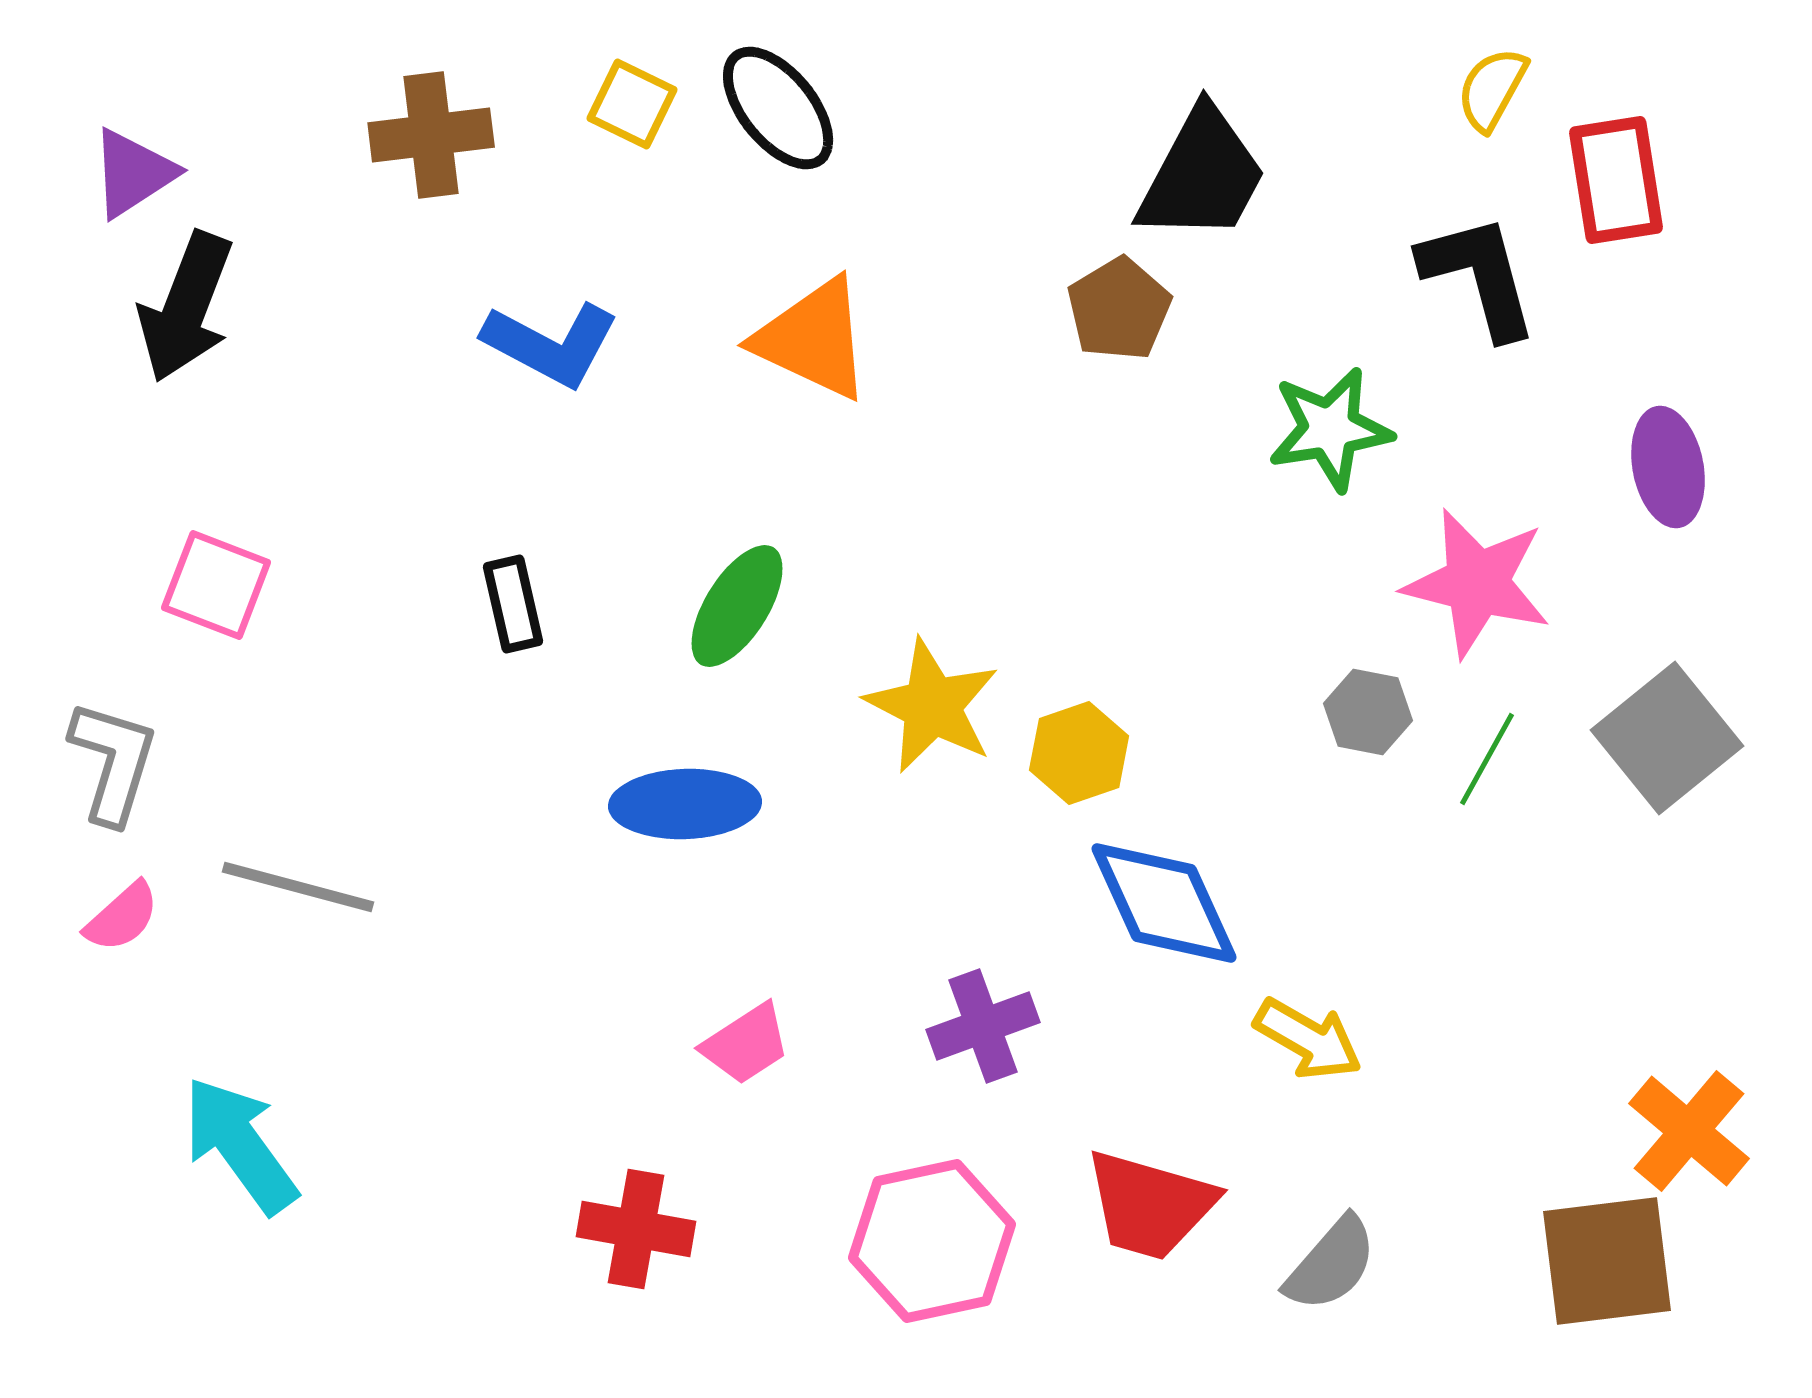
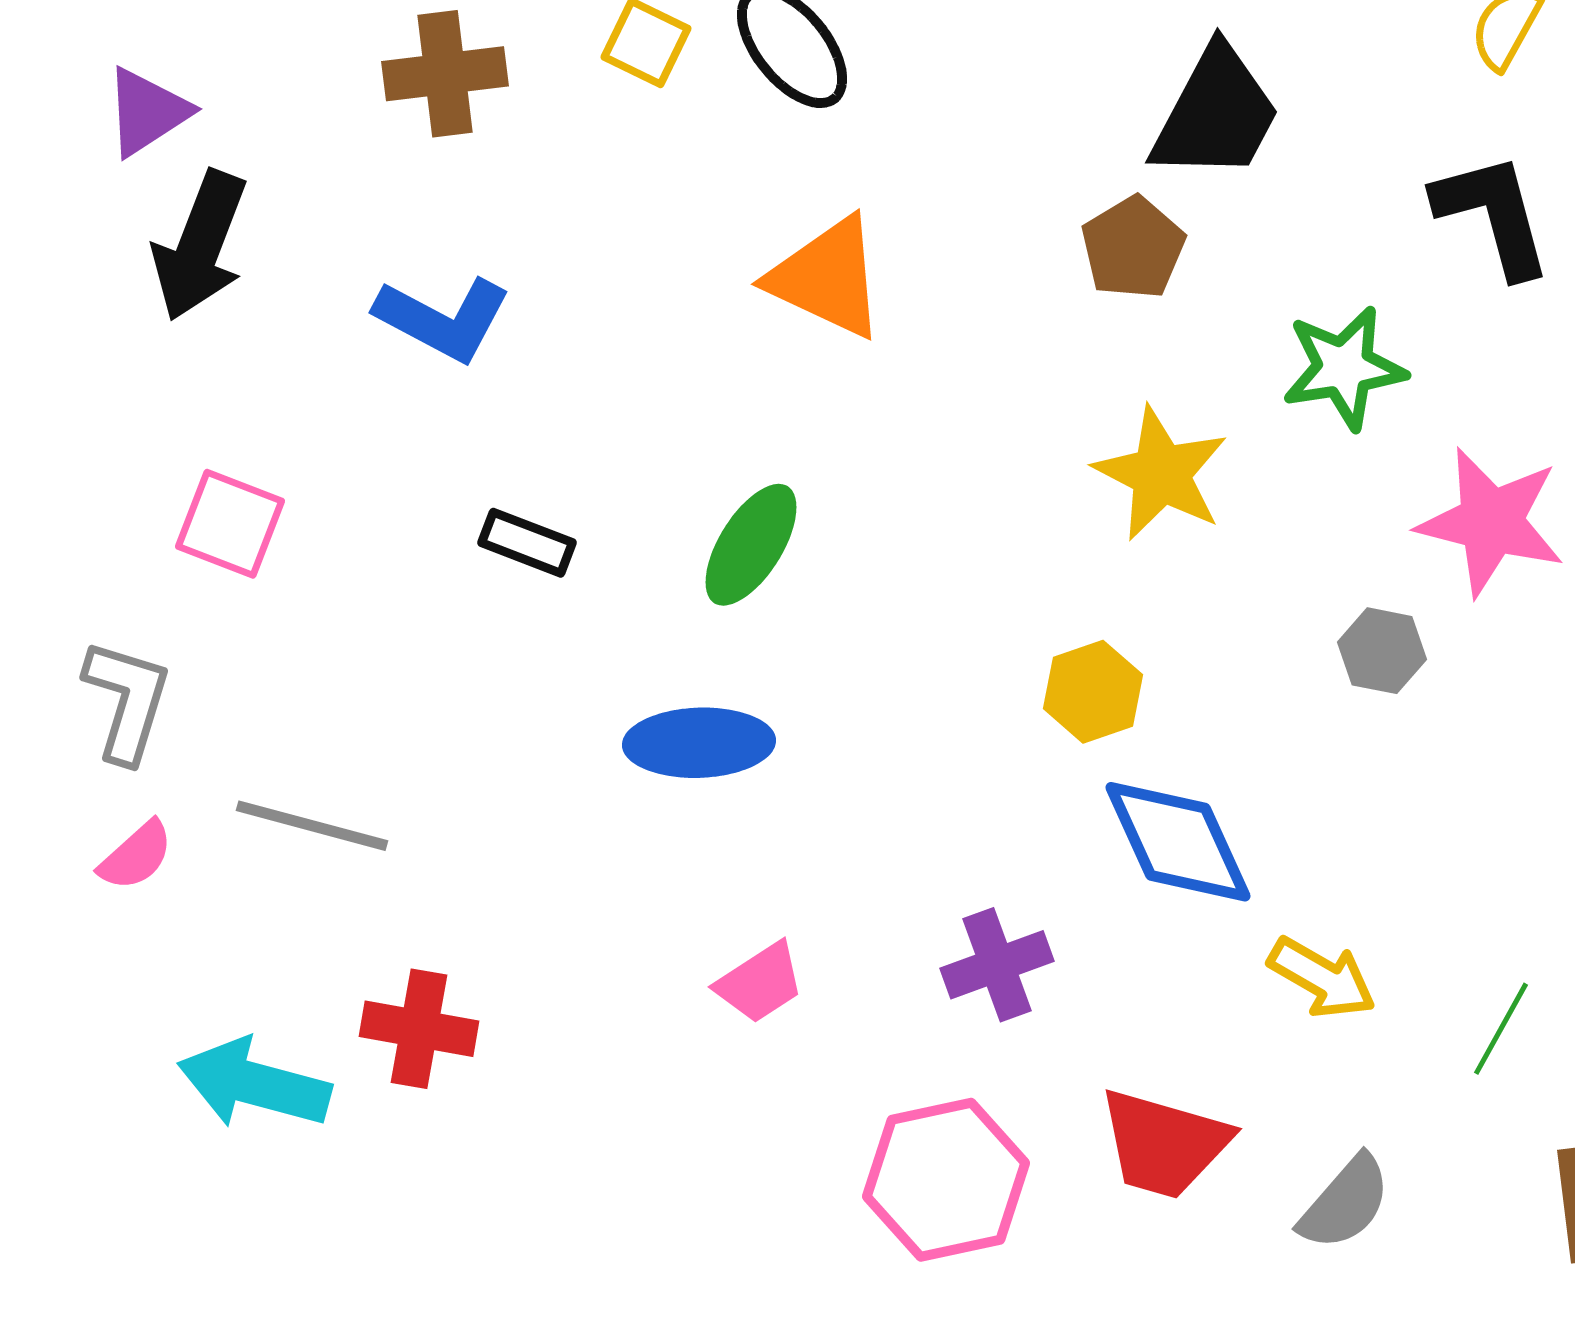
blue L-shape: (551, 344) -> (443, 319), moved
black rectangle: (513, 604) -> (527, 543), turned -56
yellow star: (932, 706) -> (1161, 474), moved
green line: (1487, 759) -> (1501, 1029), moved
cyan arrow: (240, 1145) -> (254, 1084), turned -39
red cross: (636, 1229) -> (419, 1029), moved

